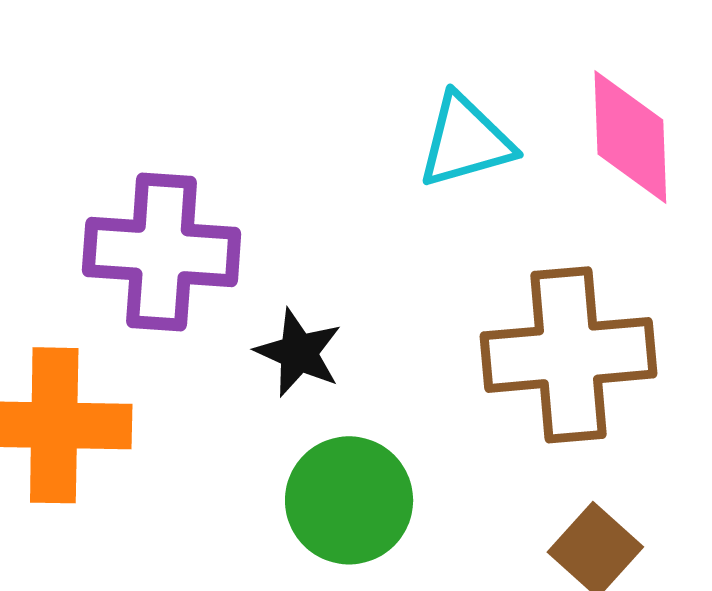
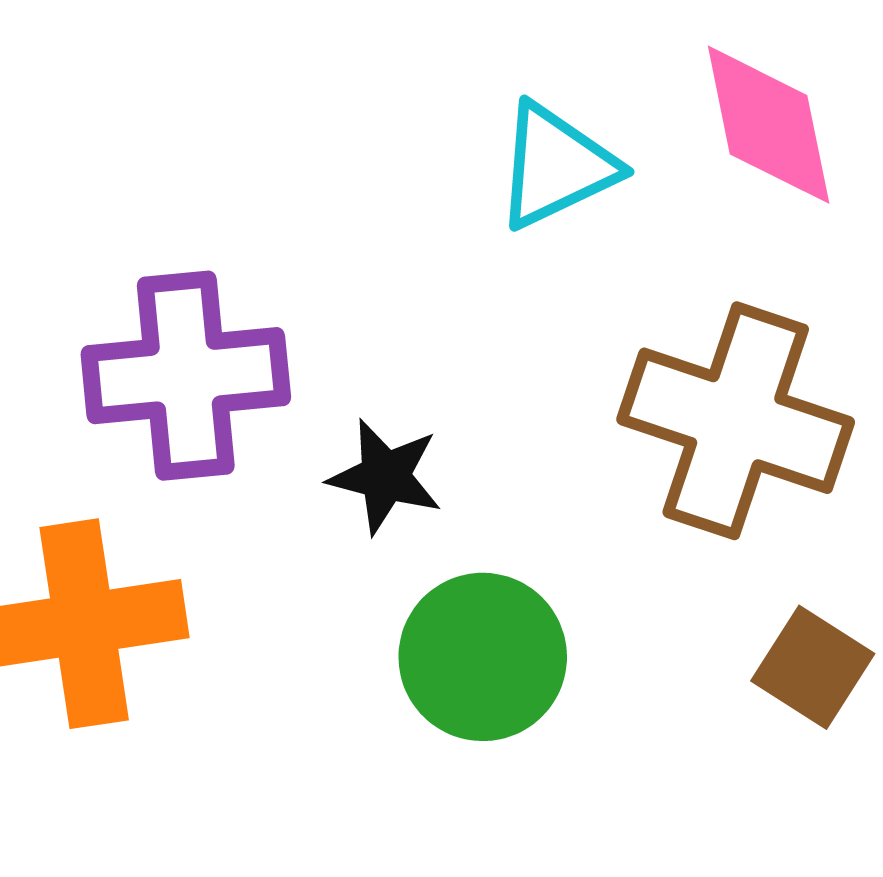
brown cross: (568, 355) -> (736, 421), turned 33

